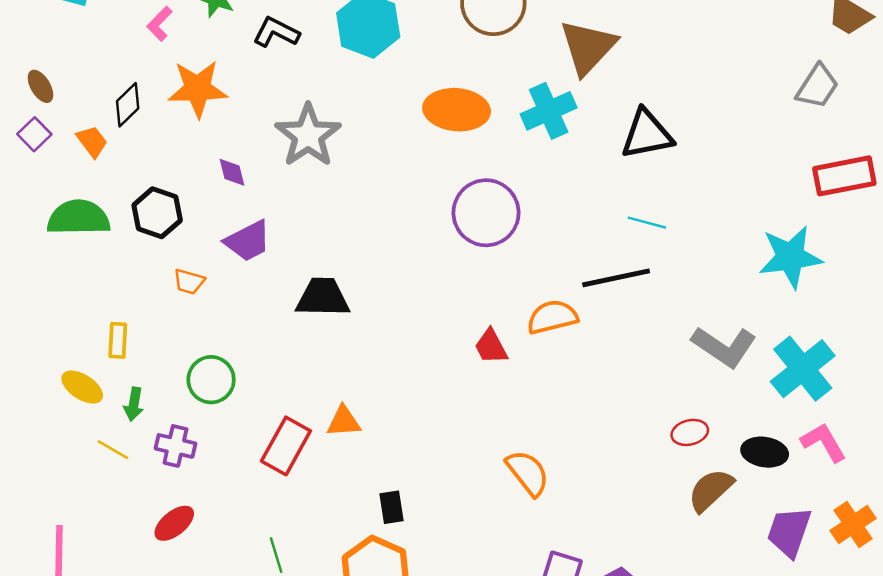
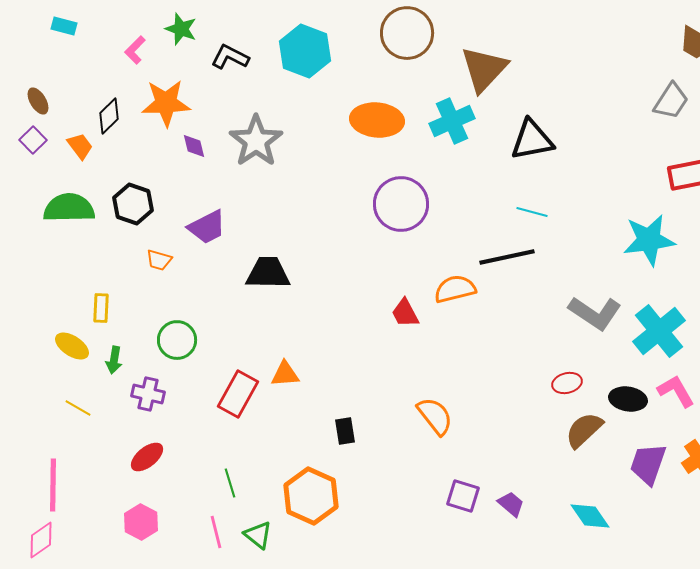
purple diamond: (232, 172) -> (194, 146), moved
yellow line: (113, 450) -> (78, 408), moved
black rectangle: (391, 507) -> (345, 431), moved

